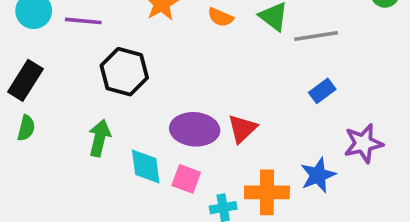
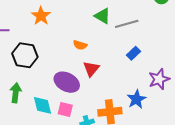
orange semicircle: (221, 17) -> (80, 45), moved
purple ellipse: (195, 129) -> (67, 82), turned 30
red triangle: (242, 129) -> (91, 69), moved

